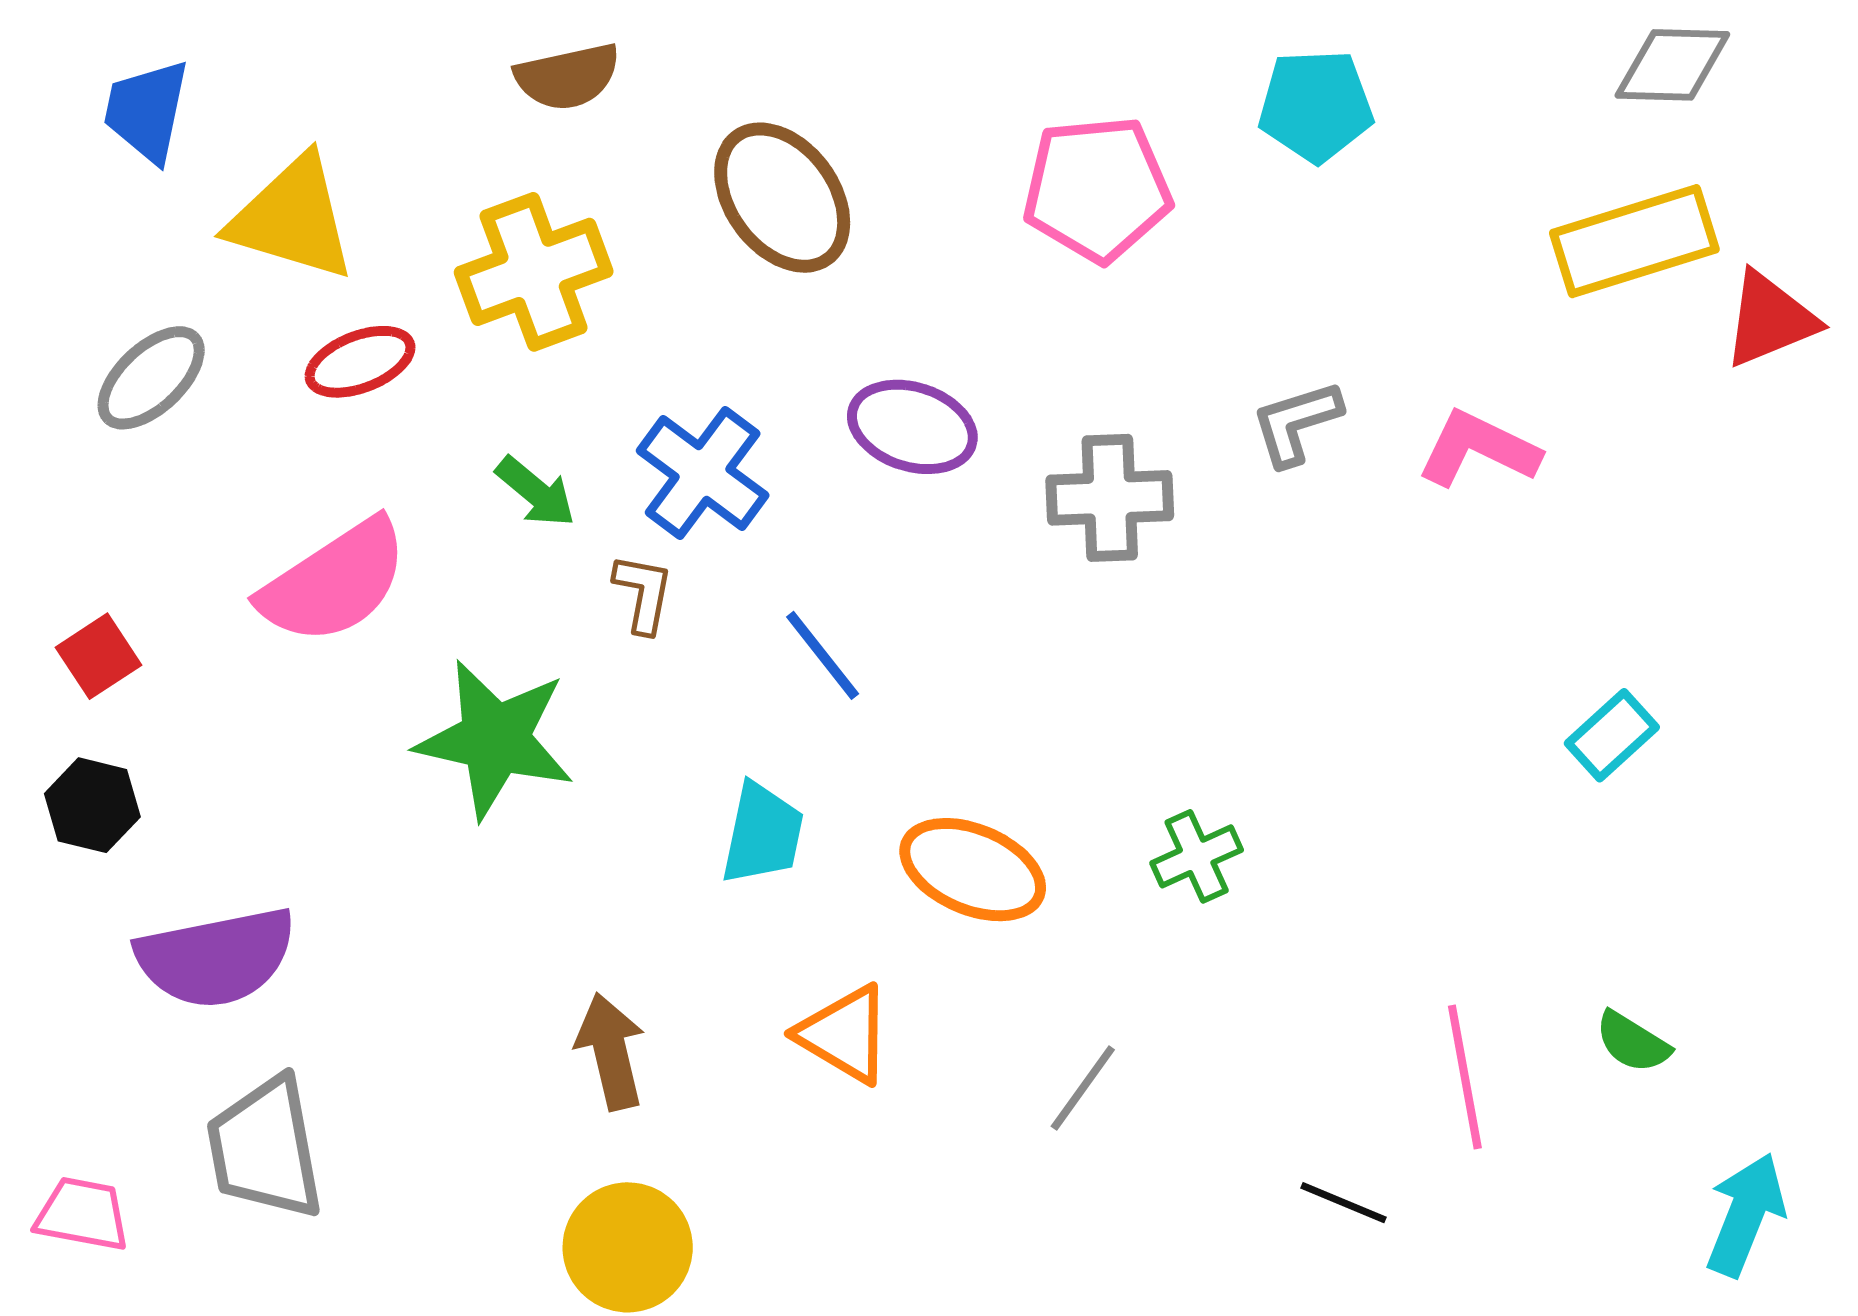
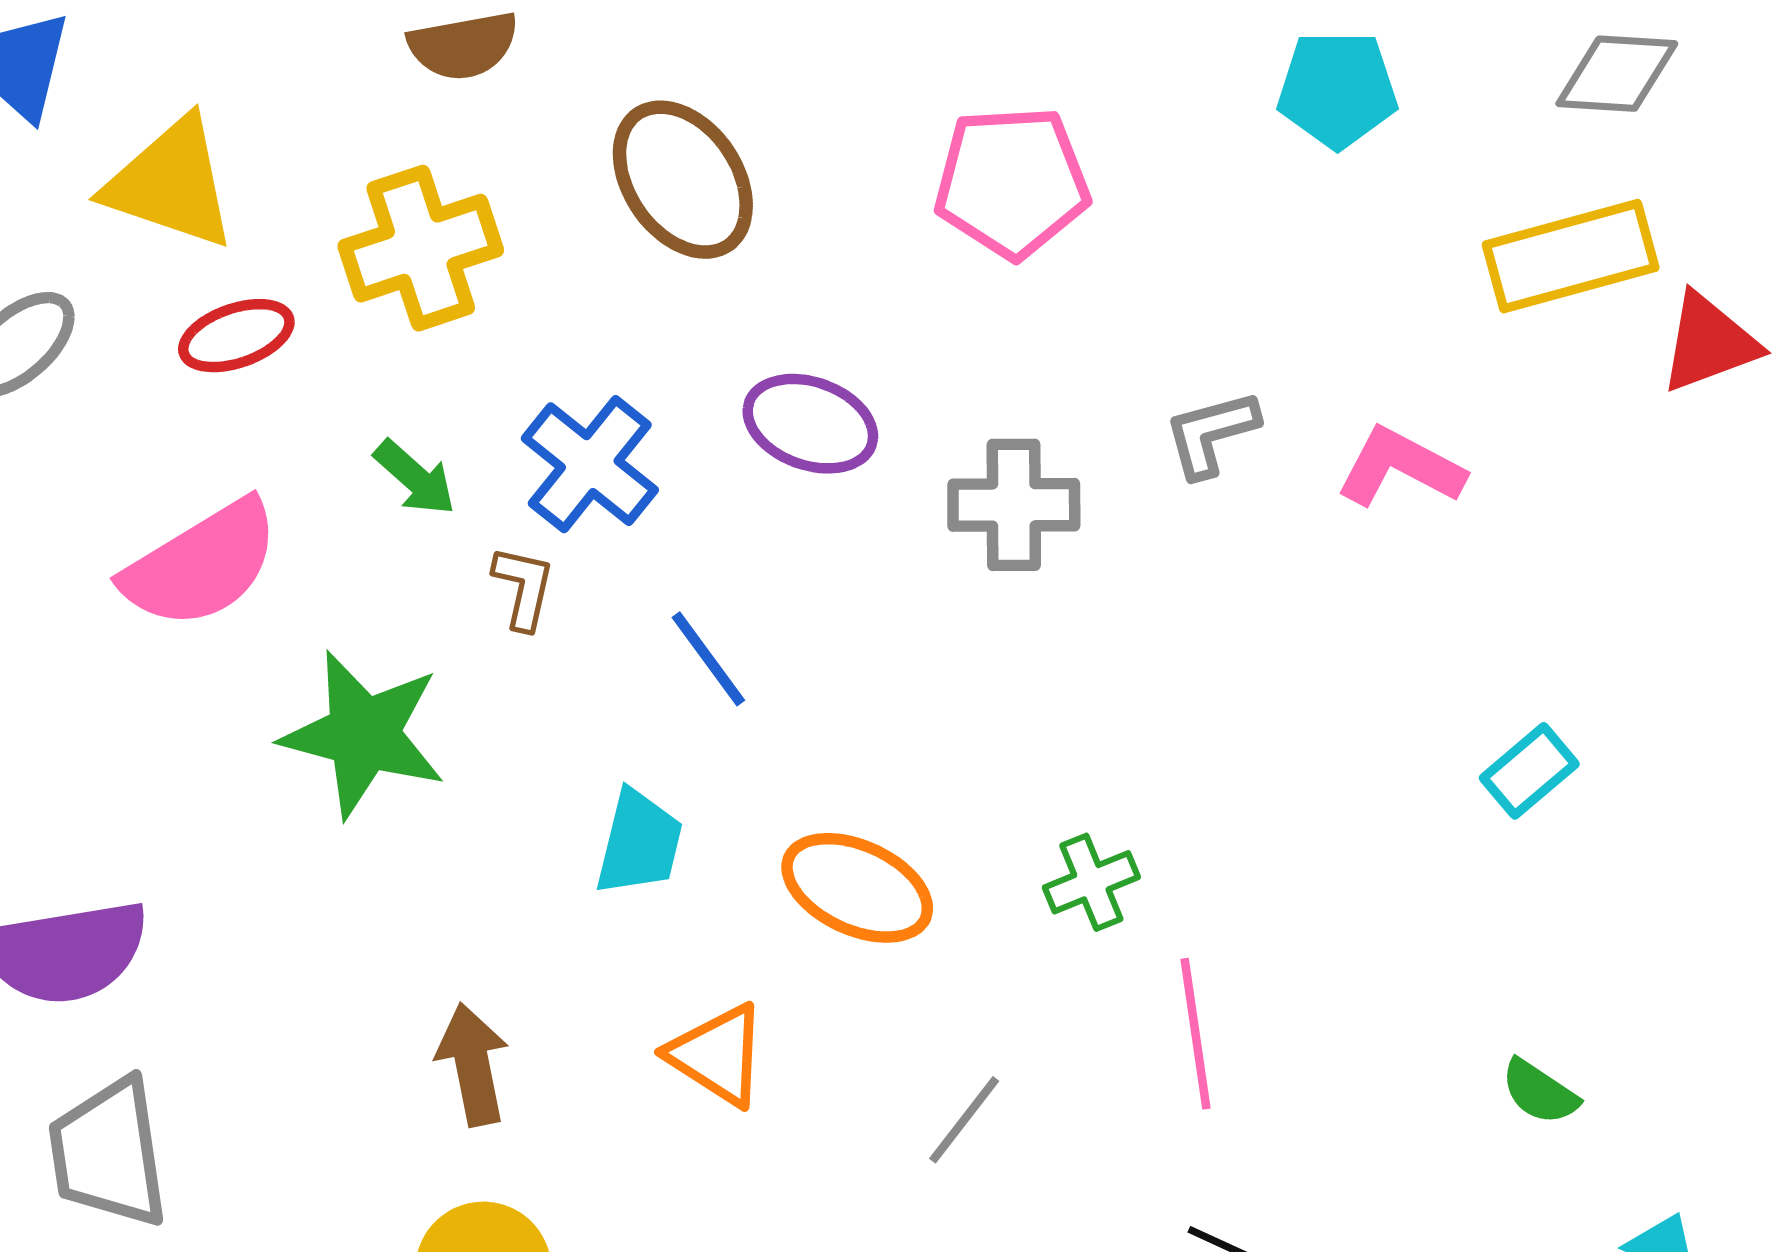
cyan pentagon: (1316, 106) -> (1337, 89), moved
pink line: (1465, 1077) -> (1196, 1034), moved

